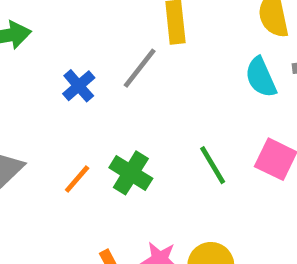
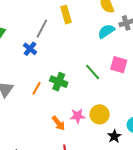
gray line: (140, 68) -> (42, 29), moved
cyan semicircle: (261, 77) -> (106, 31), turned 90

